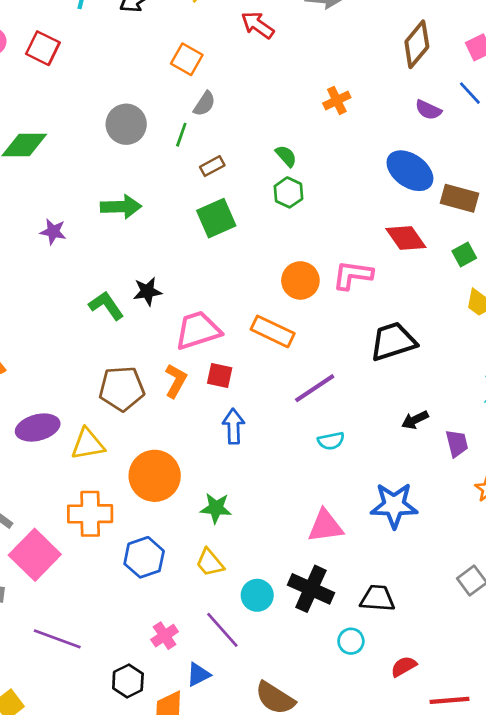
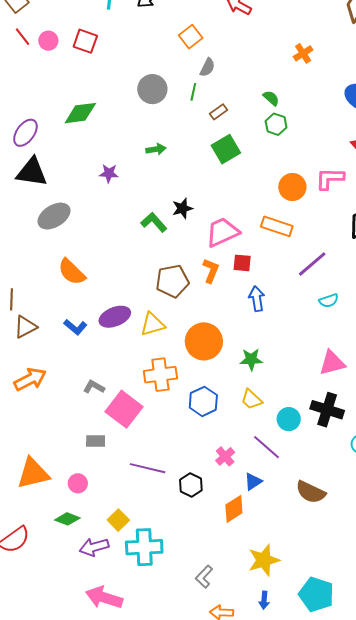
orange square: (187, 59) -> (191, 37), turned 30
green arrow: (121, 207) -> (156, 149), size x0.7
black hexagon: (128, 681) -> (191, 485), moved

